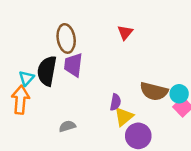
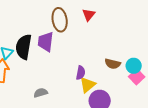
brown ellipse: (66, 38) -> (60, 20), moved
brown semicircle: (154, 91) -> (113, 64), size x0.7

